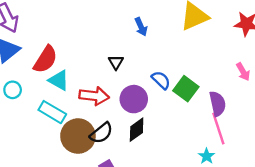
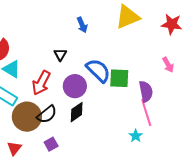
blue semicircle: (161, 80) -> (98, 70), size x1.5
green square: (186, 89) -> (119, 78), turned -35
red arrow: (94, 96) -> (41, 83), turned 110

